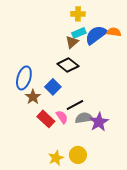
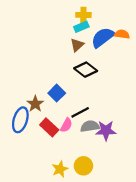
cyan rectangle: (79, 33) -> (81, 27), moved
black diamond: (68, 65) -> (86, 70), moved
blue ellipse: (24, 78) -> (20, 120), moved
pink semicircle: (62, 117) -> (66, 125), turned 64
purple star: (99, 122) -> (106, 131), turned 30

